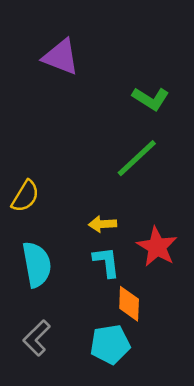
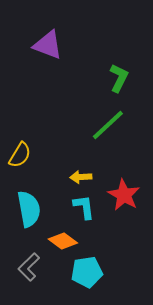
green L-shape: (151, 99) -> (119, 78), turned -96
orange diamond: (129, 304) -> (63, 241), moved, turned -56

